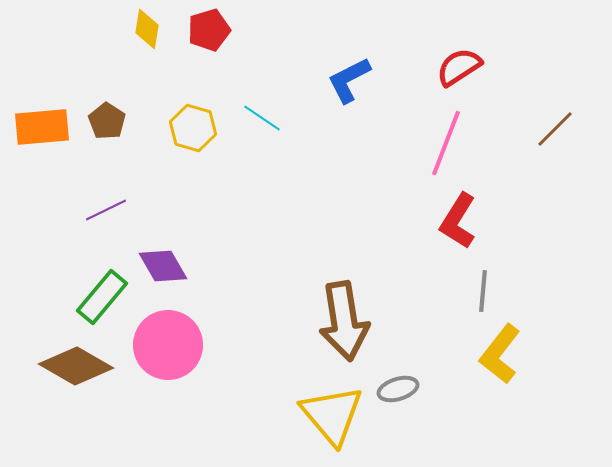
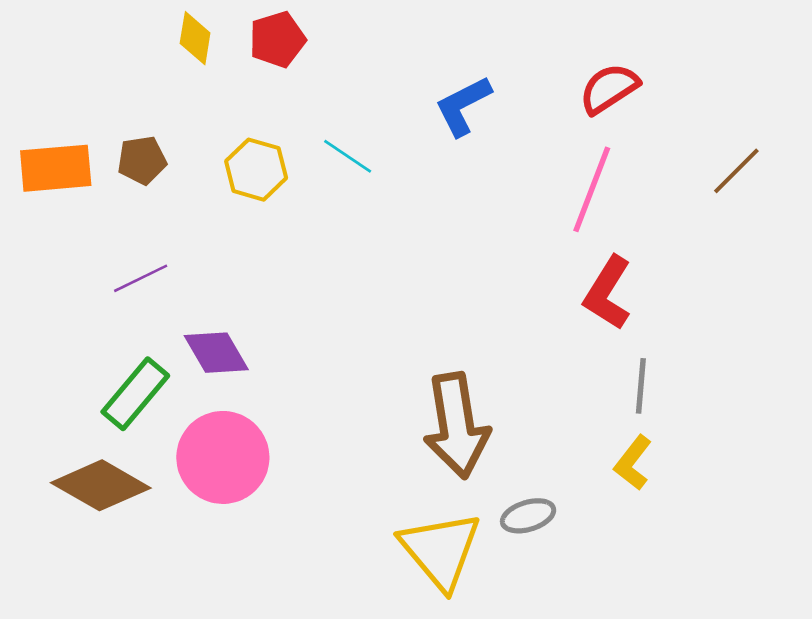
brown pentagon: (107, 121) -> (142, 160), turned 30
yellow L-shape: (500, 354) -> (633, 463), moved, size x0.7

